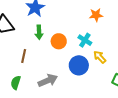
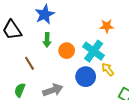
cyan cross: (85, 40) -> (94, 51), size x1.5
brown line: (24, 56) -> (30, 63), turned -48

